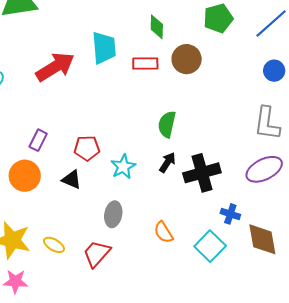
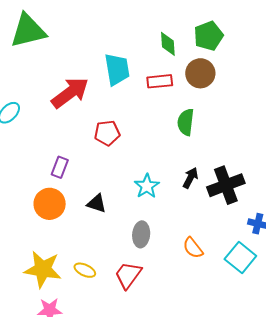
green pentagon: (218, 18) -> (209, 36), moved
green semicircle: (167, 124) -> (186, 122), moved
red pentagon: (87, 148) -> (107, 133), moved

